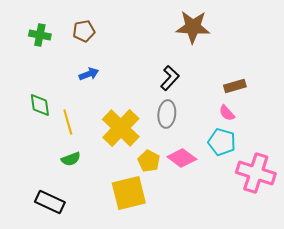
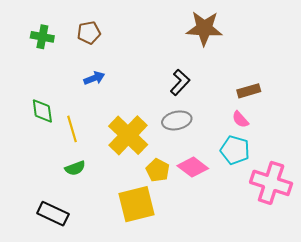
gray ellipse: (167, 114) -> (177, 120), turned 72

